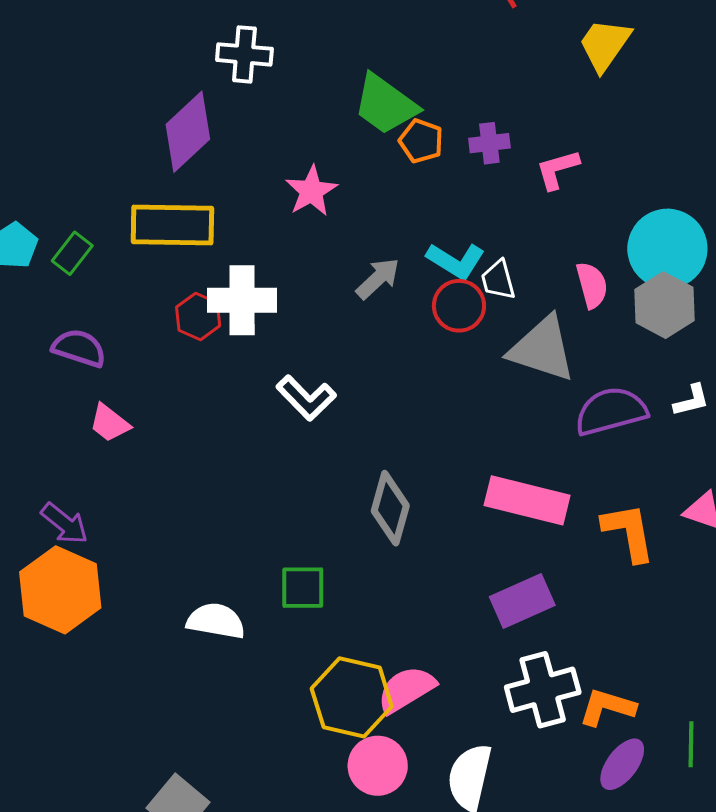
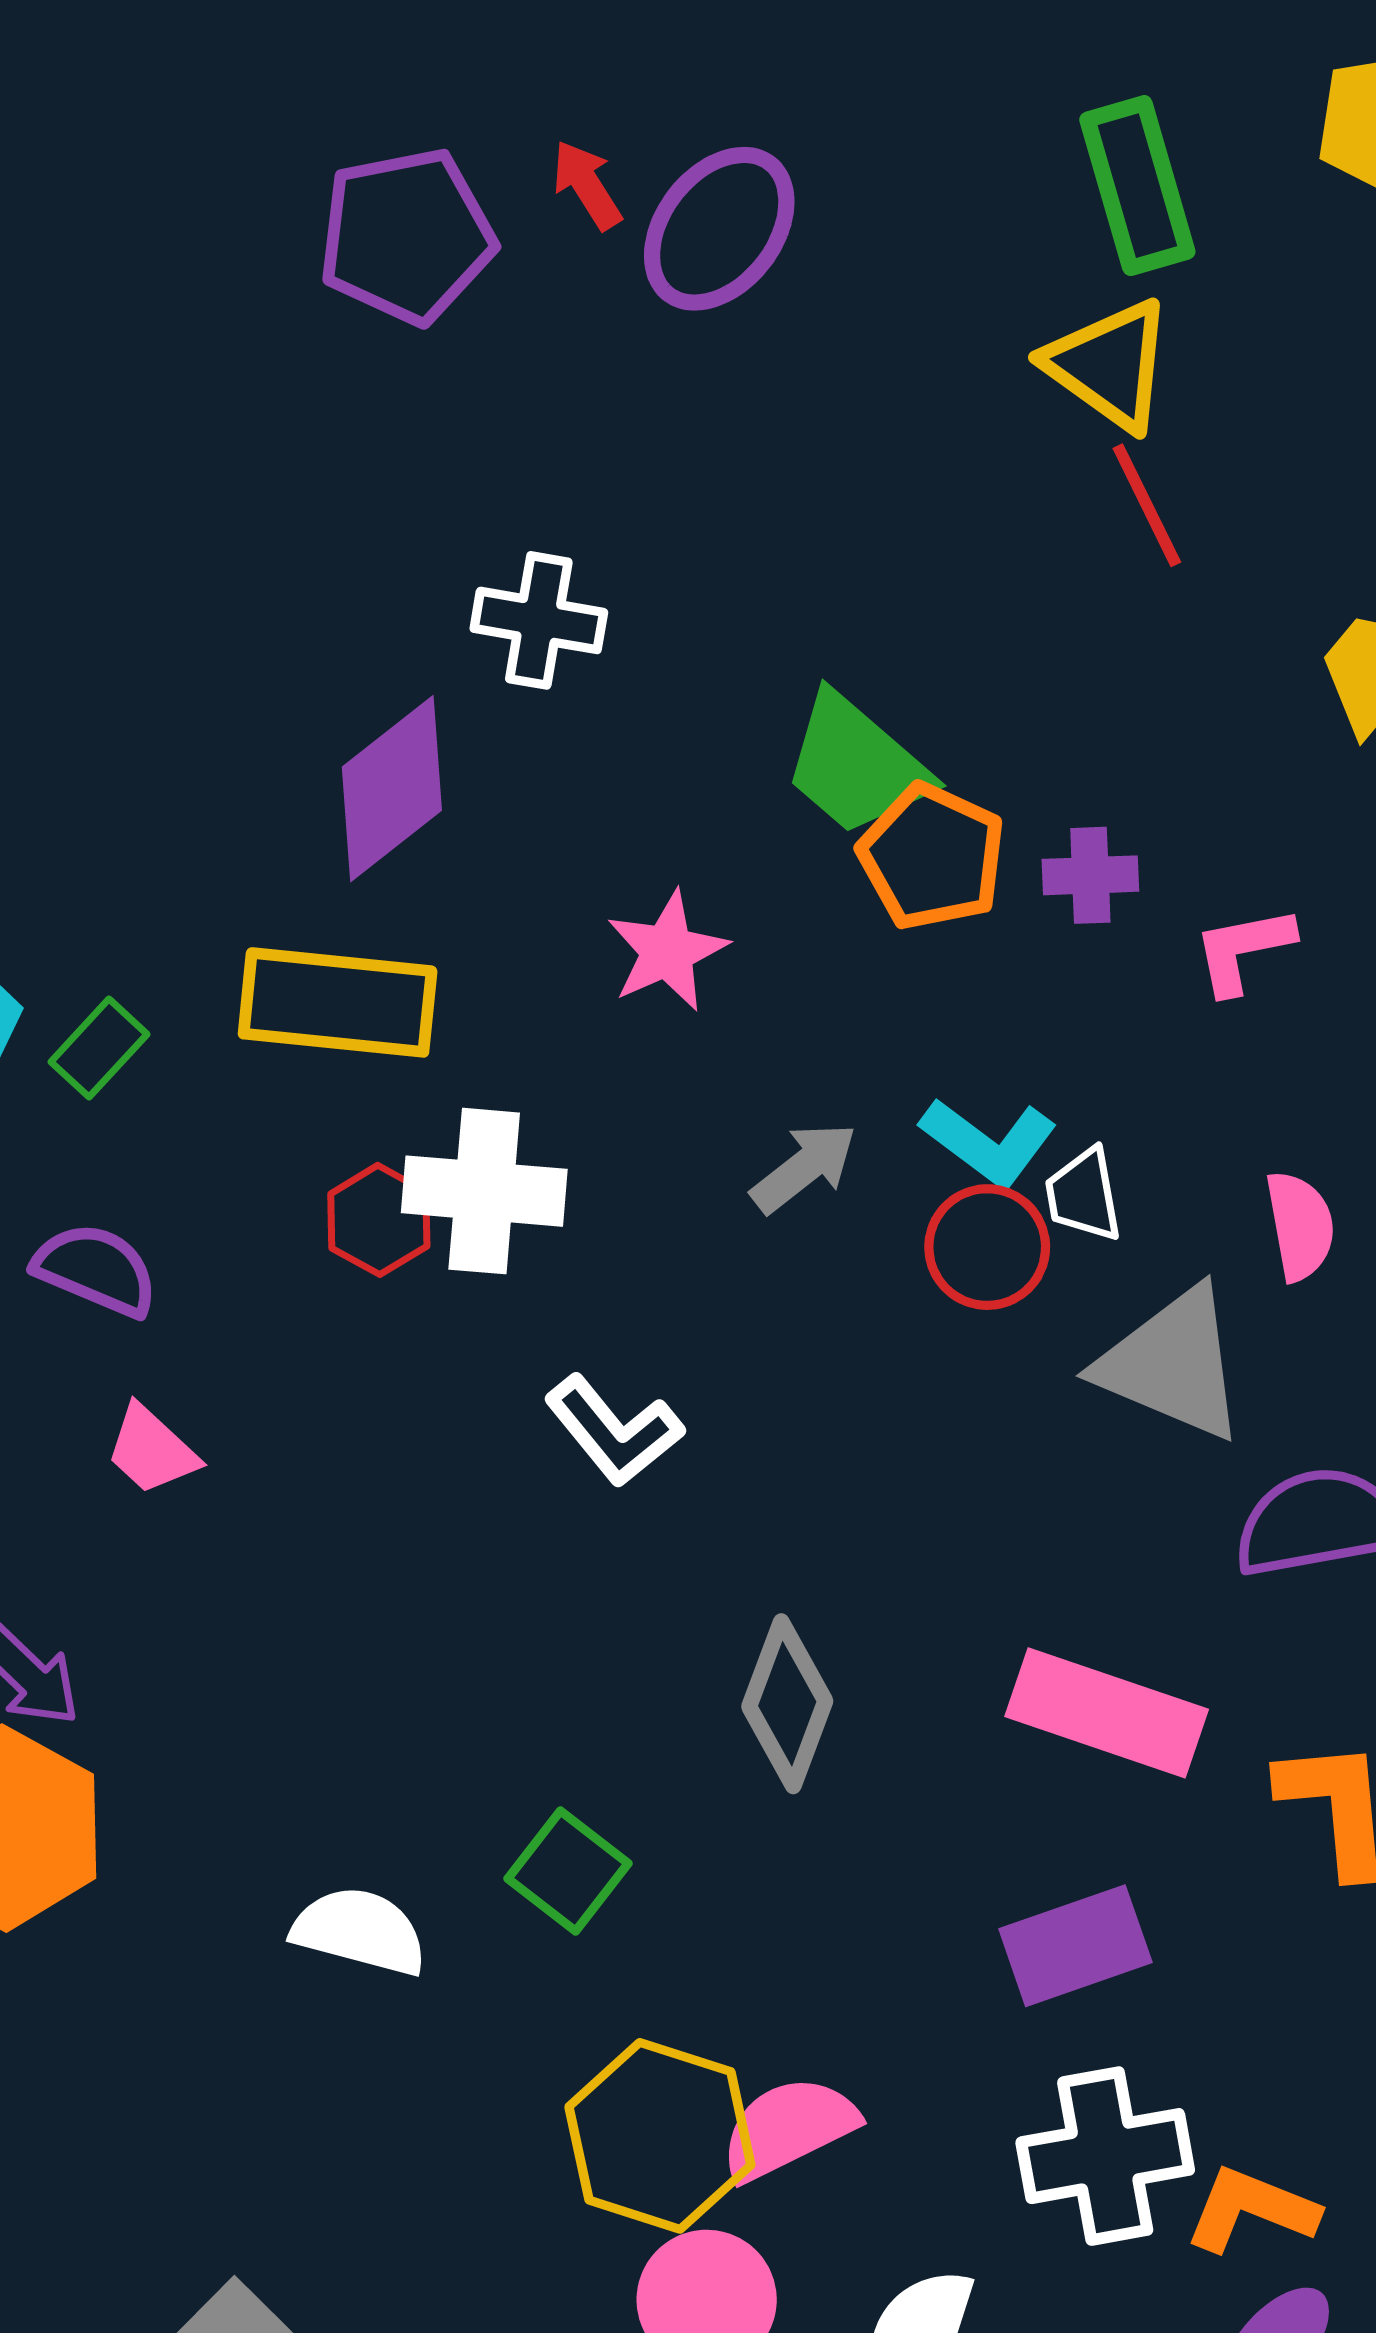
orange pentagon: (421, 141) -> (932, 857), size x1.4
green square: (303, 588) -> (568, 1871), turned 33

